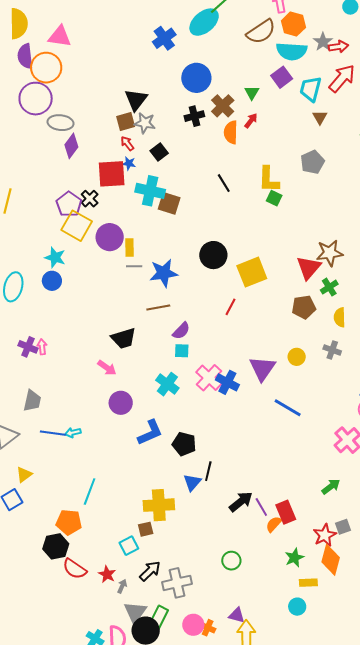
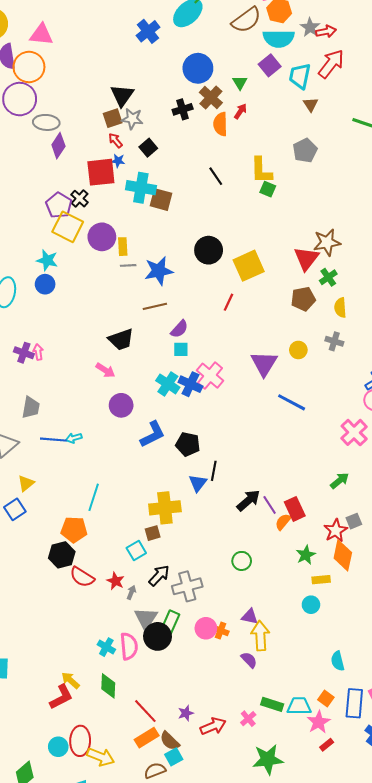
blue circle: (196, 78) -> (198, 68), moved
blue cross: (227, 382) -> (190, 384), moved

